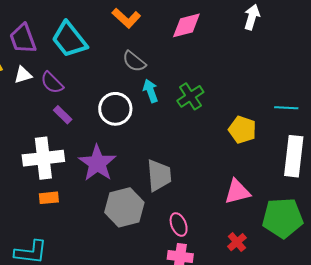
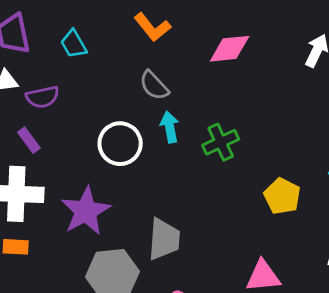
cyan trapezoid: (69, 40) -> (74, 44), size x0.6
purple semicircle: (52, 83) -> (42, 97), turned -65
purple rectangle: (63, 115) -> (29, 140), moved

